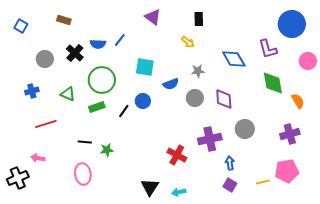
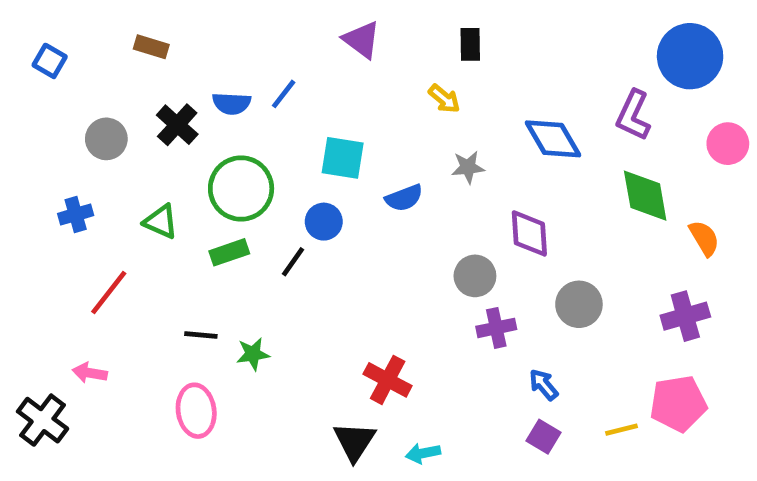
purple L-shape: (268, 49) -> (633, 115), turned 40
gray circle: (195, 98) -> (475, 276), moved
blue circle: (143, 101) -> (324, 222), moved
red line: (46, 124) -> (109, 292), turned -35
purple cross: (210, 139) -> (496, 328), size x0.7
red cross: (177, 155) -> (388, 380), moved
blue arrow: (230, 163) -> (544, 385), turned -32
black cross: (18, 178) -> (43, 420), turned -30

